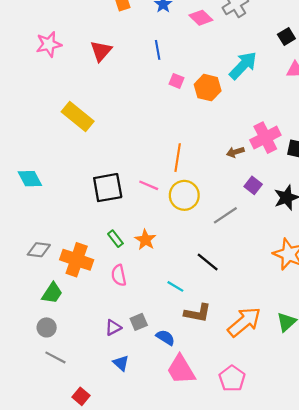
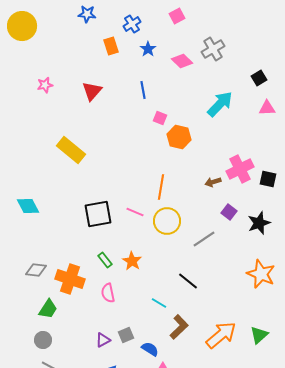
pink star: (49, 44) -> (45, 85), size x0.7
orange hexagon: (208, 88) -> (179, 137), moved
brown L-shape: (198, 313) -> (179, 327), turned -55

